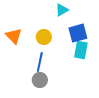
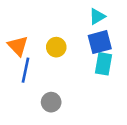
cyan triangle: (62, 10) -> (97, 16), moved
blue line: (40, 62) -> (26, 70), moved

